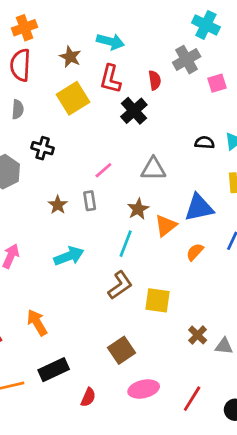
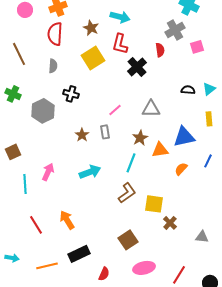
red semicircle: (155, 80) -> (160, 50), moved
orange triangle: (166, 226) -> (160, 150), turned 30
brown cross: (198, 335) -> (170, 223), moved

